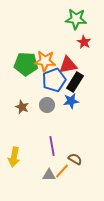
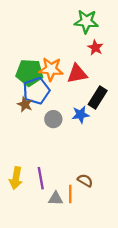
blue pentagon: (54, 80) -> (36, 91), moved
black rectangle: (75, 82) -> (98, 98), moved
brown star: (22, 107) -> (25, 104), moved
purple line: (52, 146) -> (41, 178), moved
orange line: (62, 171) -> (70, 194), turned -42

